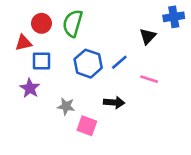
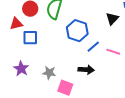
blue line: (119, 62) -> (93, 47), moved
blue hexagon: (88, 64) -> (77, 31), moved
purple star: (30, 88) -> (21, 69), moved

